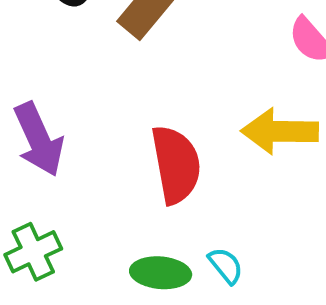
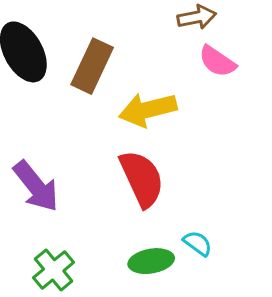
yellow arrow: (280, 131) -> (148, 110), moved

